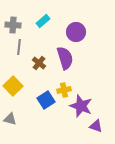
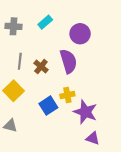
gray line: (19, 47) -> (20, 61), moved
purple triangle: (96, 126) -> (93, 138), moved

